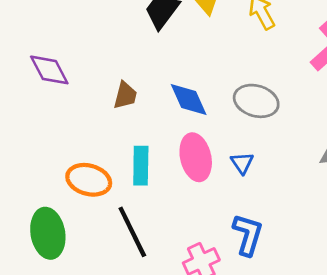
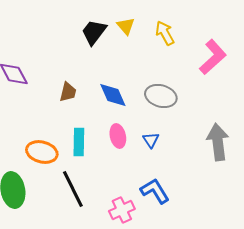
pink ellipse: (196, 157) -> (118, 136), size x0.7
blue L-shape: (248, 235) -> (155, 191), turned -48

